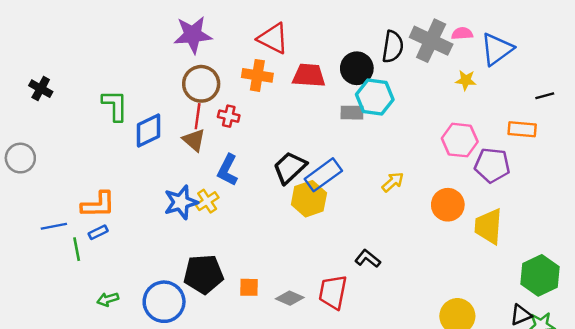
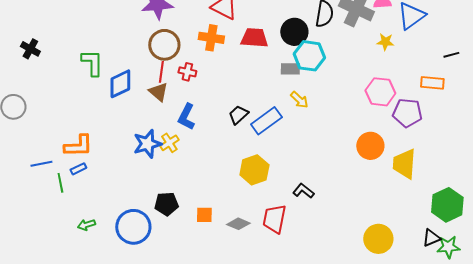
black trapezoid: (290, 168) -> (238, 115), size x0.7
yellow arrow: (393, 182) -> (299, 100), moved, turned 84
yellow hexagon: (309, 199) -> (254, 170), moved
black pentagon: (204, 274) -> (166, 204), size x0.7

